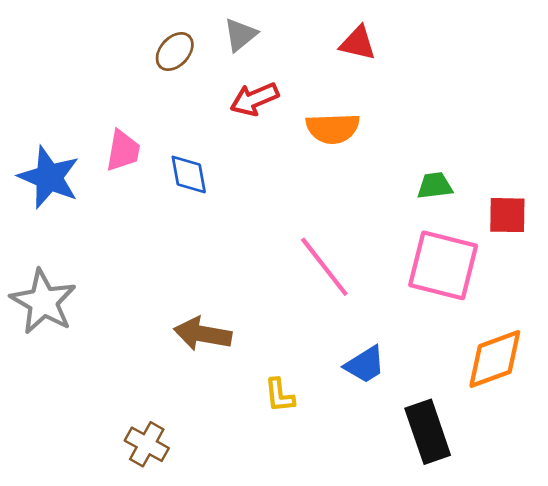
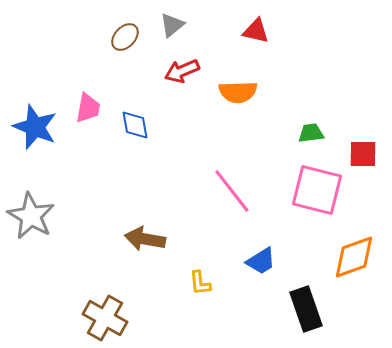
brown cross: (147, 444) -> (105, 318), size x1.4

